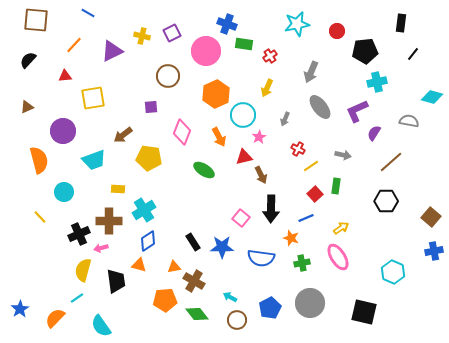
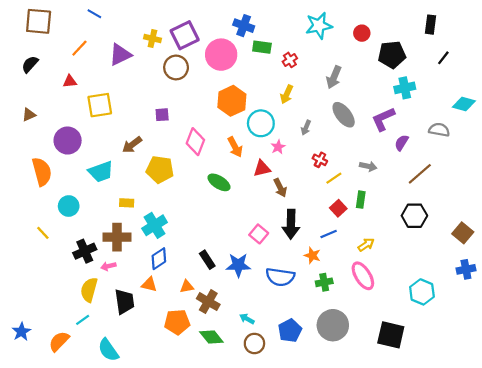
purple square: (172, 33) -> (185, 35), size x1.5
brown circle: (168, 76) -> (176, 67), moved

